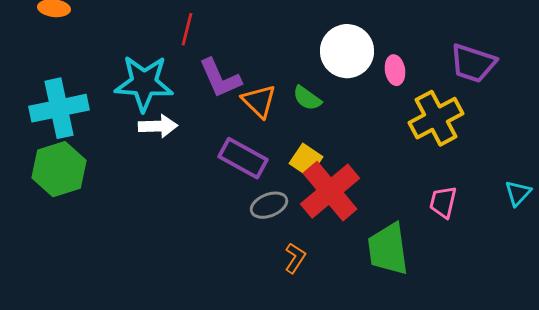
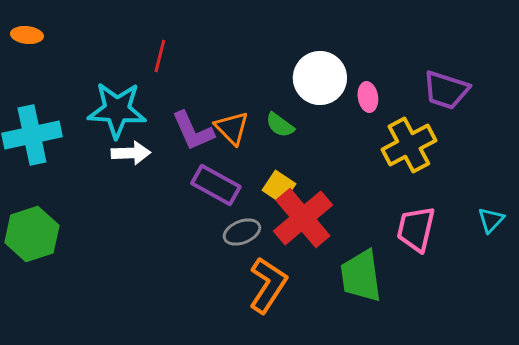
purple L-shape: (220, 78) -> (193, 131), moved
green hexagon: (59, 169) -> (32, 234), moved
pink trapezoid: (443, 202) -> (416, 229), size x1.4
orange L-shape: (295, 258) -> (268, 285), size x1.8

